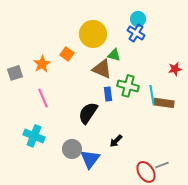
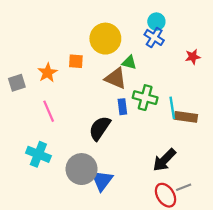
orange square: (67, 54) -> (76, 61), turned -32
red star: (175, 69) -> (193, 57), moved
black arrow: (116, 141) -> (164, 160), moved, size x1.6
gray circle: (72, 149) -> (82, 169), size x1.4

